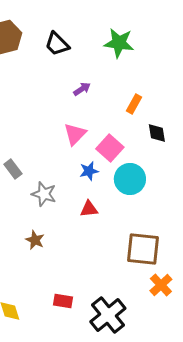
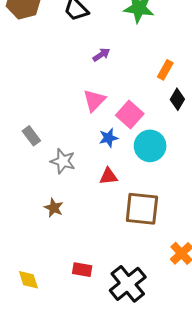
orange rectangle: (134, 104) -> (165, 70), moved
black diamond: (157, 133) -> (177, 99), turned 40
brown square: (143, 249) -> (142, 209), moved

